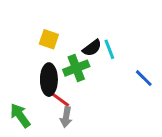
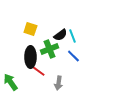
blue line: (144, 78) -> (73, 56), moved
gray arrow: (66, 117) -> (58, 83), moved

